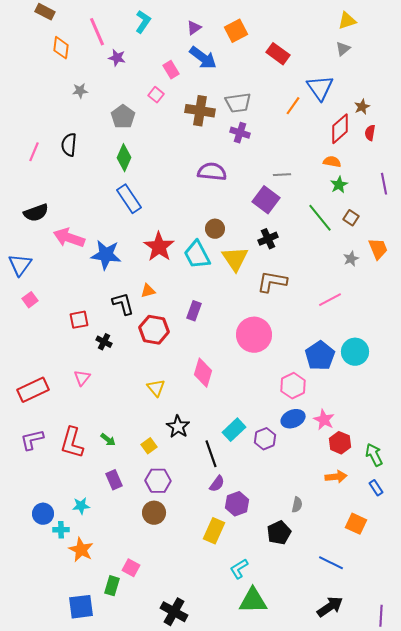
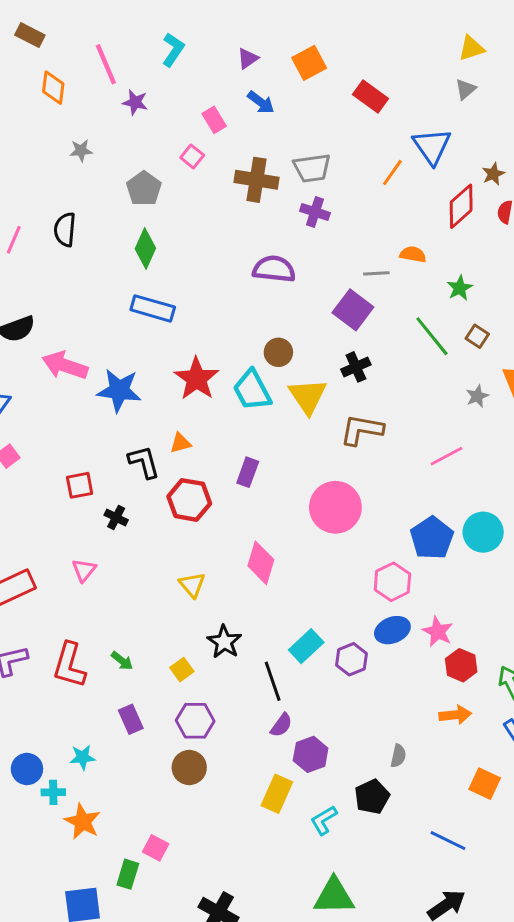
blue arrow: (203, 58) -> (261, 102), size x0.7
orange semicircle: (332, 162) -> (413, 254), moved
blue rectangle: (129, 199) -> (153, 308), turned -40
cyan L-shape: (239, 569) -> (324, 820), moved

